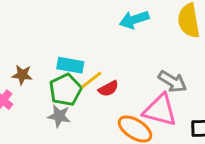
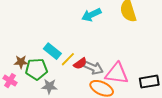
cyan rectangle: (70, 65) -> (52, 51), turned 36
gray arrow: (172, 82) -> (93, 68), moved
green pentagon: (65, 90) -> (36, 69), moved, turned 30

